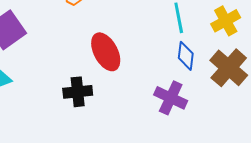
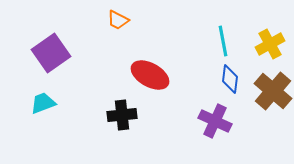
red ellipse: (106, 52) -> (150, 75), turned -33

